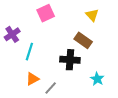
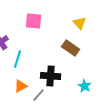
pink square: (46, 13) -> (34, 21), turned 30
black cross: (70, 60) -> (51, 76), moved

